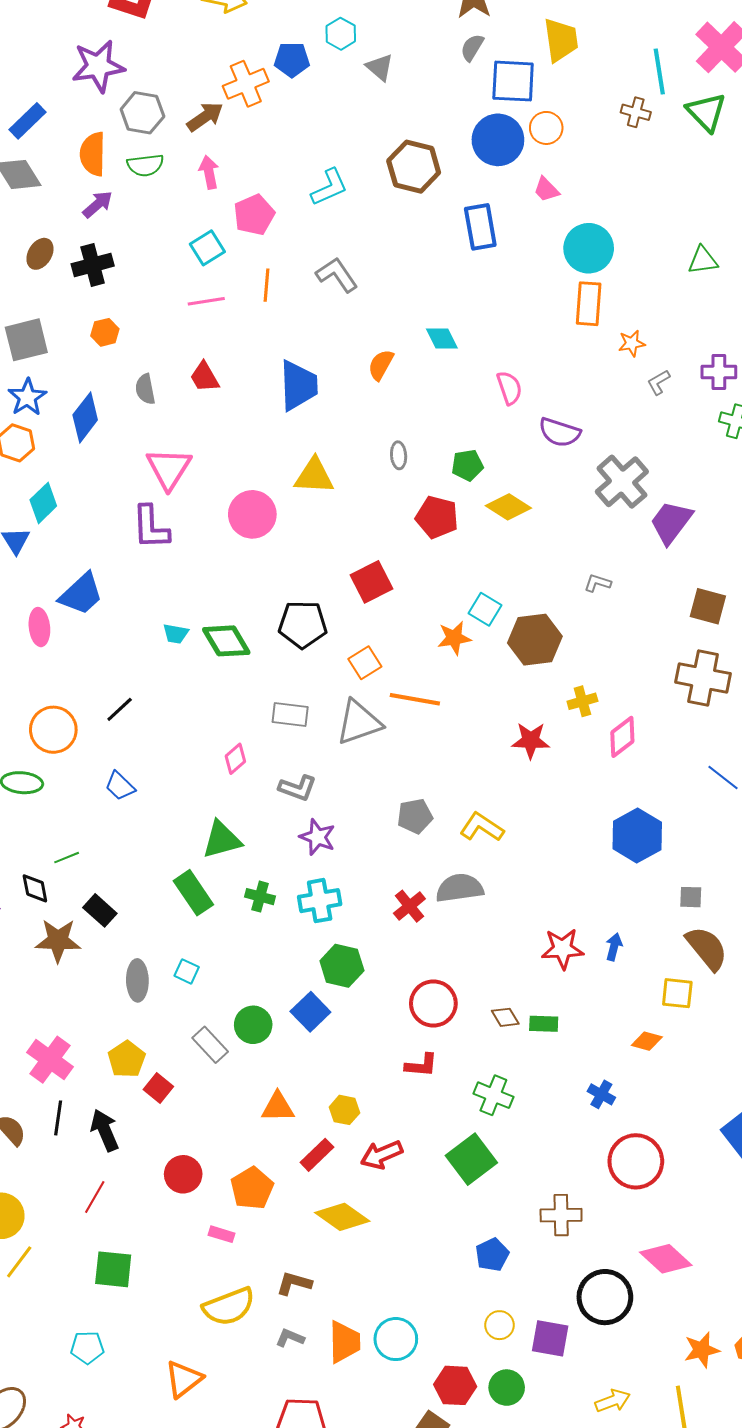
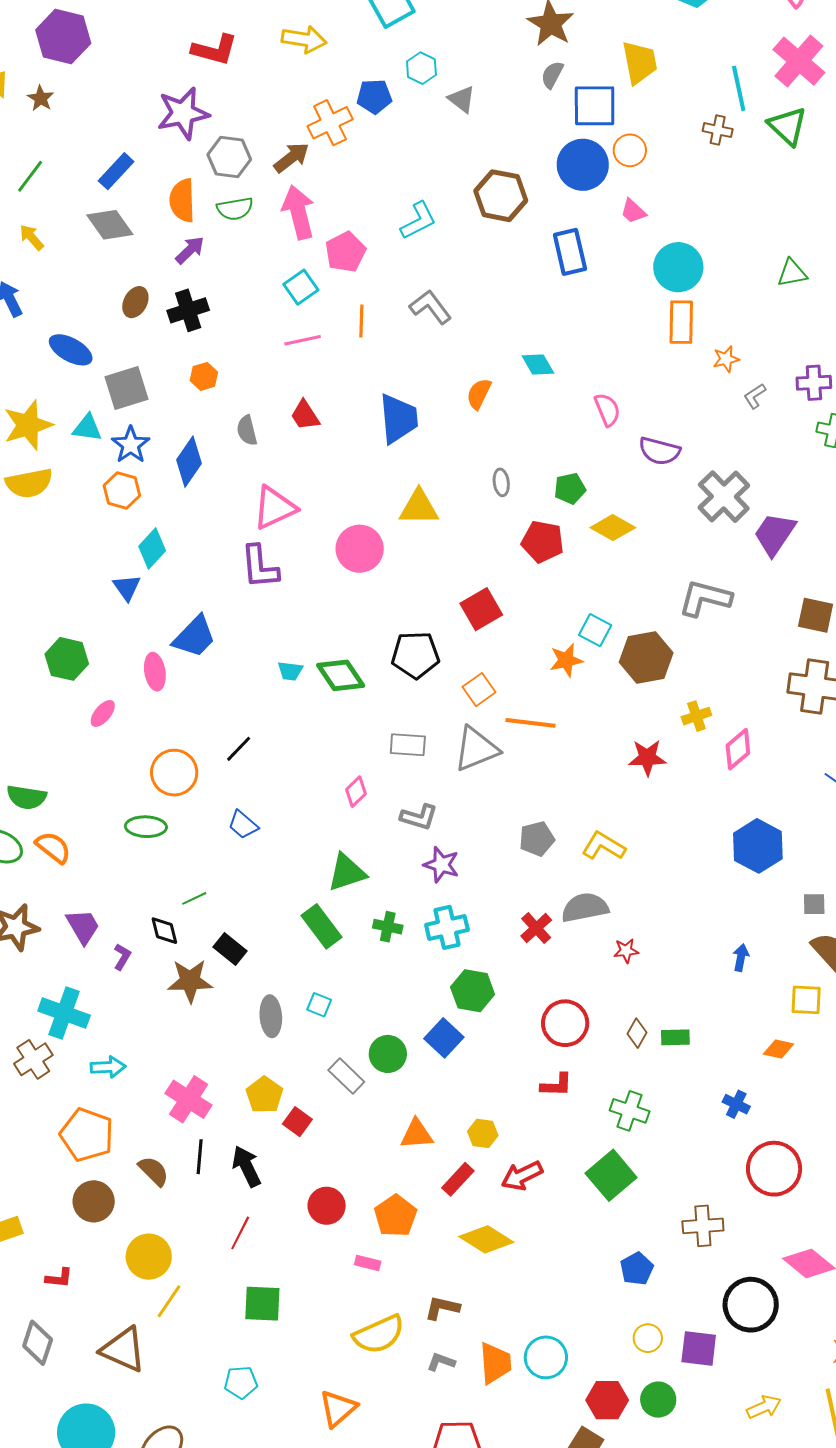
pink arrow: (209, 172) -> (298, 212), size x1.6
pink triangle: (169, 468) -> (274, 508), turned 36
gray L-shape: (597, 583) -> (705, 598), size x2.0
red star: (563, 949) -> (626, 951), moved, size x0.6
brown diamond: (505, 1017) -> (637, 1033), turned 64

